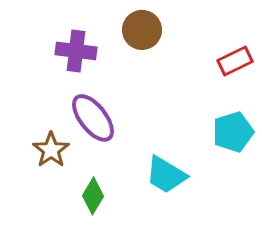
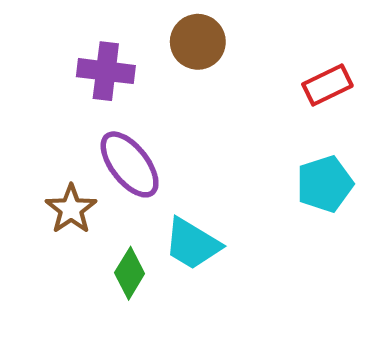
cyan trapezoid: (166, 175) -> (192, 244), moved

